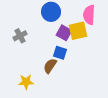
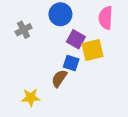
yellow square: (78, 31) -> (93, 50), moved
gray cross: (20, 36) -> (24, 30), moved

